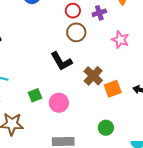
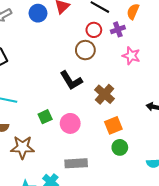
red circle: (73, 11) -> (94, 30), moved
purple cross: (99, 13) -> (118, 29), moved
orange square: (113, 89) -> (113, 125), moved

